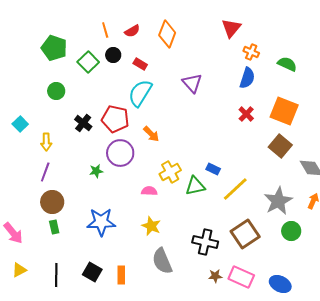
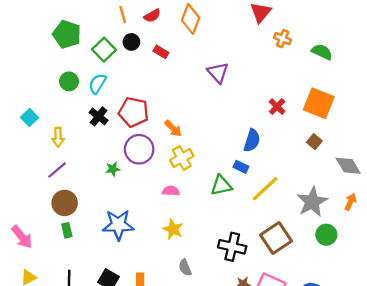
blue semicircle: (247, 78) -> (252, 141), moved
cyan semicircle: (140, 93) -> (97, 84), moved, size x0.7
brown square: (280, 146) -> (314, 142), size x0.6
purple line: (45, 172) -> (57, 170), turned 30
yellow cross: (170, 172) -> (182, 158), moved
gray semicircle: (162, 261) -> (185, 268), size x0.6

